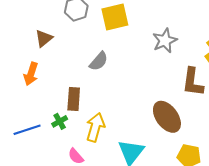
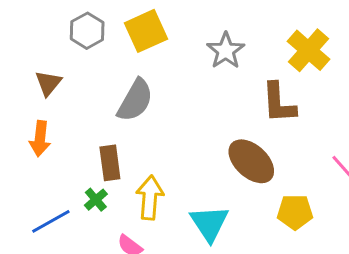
gray semicircle: (99, 61) -> (135, 100), size x1.4

